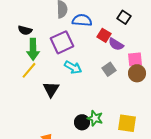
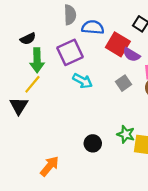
black semicircle: (25, 30) -> (28, 39), turned -40
red square: (104, 35) -> (118, 44), size x1.5
black triangle: (51, 89) -> (19, 106), moved
green star: (95, 118) -> (126, 134), moved

